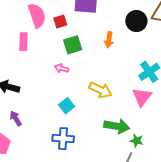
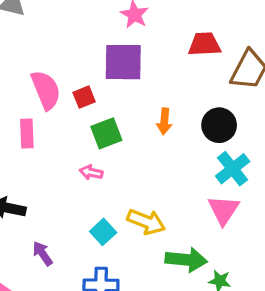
black circle: (136, 21) -> (219, 125), moved
yellow arrow: (101, 90) -> (146, 222), moved
purple arrow: (16, 118) -> (42, 253), moved

